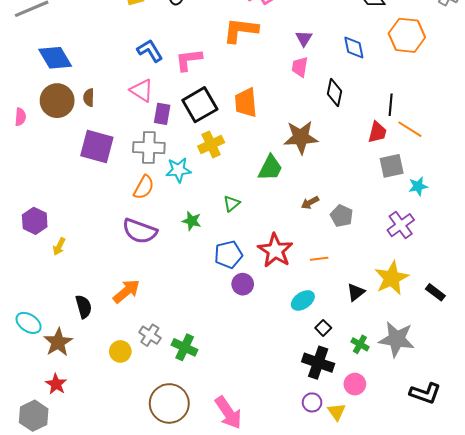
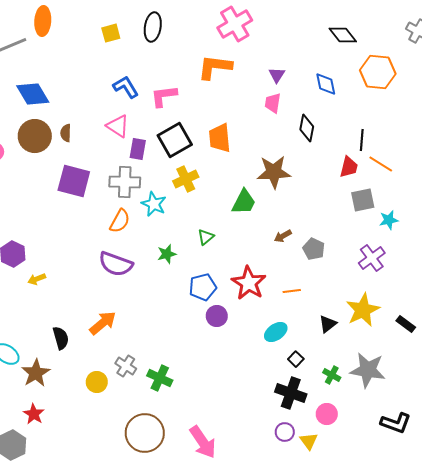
cyan star: (178, 170) -> (154, 204), turned 30
green star: (192, 221) -> (167, 254), turned -30
yellow arrow: (59, 246) -> (37, 279), turned 42

